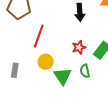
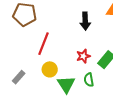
gray rectangle: (15, 70) -> (19, 77), turned 32

